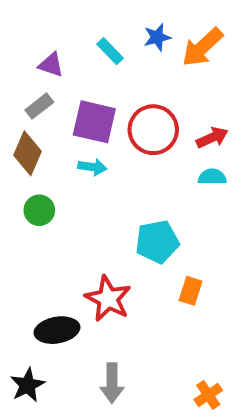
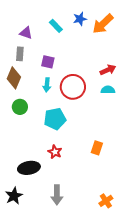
gray rectangle: (39, 106) -> (20, 54), turned -48
purple square: (94, 122) -> (48, 62), size x0.6
red circle: (153, 130) -> (73, 87), moved
cyan arrow: (92, 167) -> (47, 85), turned 88
cyan pentagon: (157, 242) -> (55, 119), moved
red star: (108, 299) -> (55, 152), size x0.6

